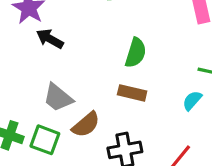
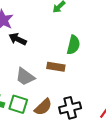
brown rectangle: (132, 93) -> (56, 67), moved
brown semicircle: (86, 125) -> (43, 107), moved

